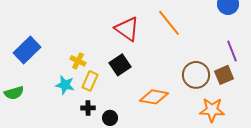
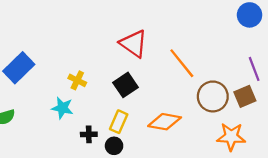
orange line: (169, 23) -> (182, 63), moved
yellow rectangle: (90, 81) -> (119, 122), moved

